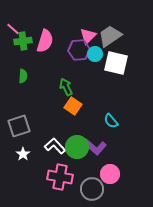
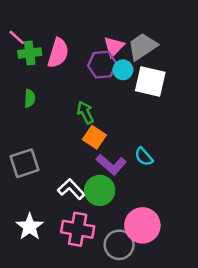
purple L-shape: (95, 147) -> (111, 164), moved
white star: (23, 154) -> (30, 227), moved, size x1.5
pink circle: (110, 174) -> (142, 225), size x1.4

